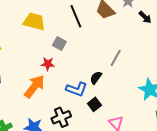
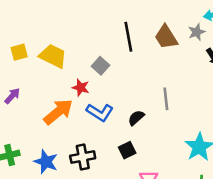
yellow trapezoid: (34, 22) -> (53, 56), moved
gray line: (116, 58) -> (166, 99), turned -48
blue L-shape: (77, 89) -> (100, 112), moved

